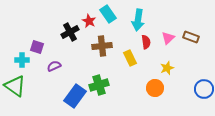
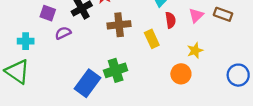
purple square: (37, 47) -> (48, 13), moved
purple semicircle: (54, 66) -> (63, 33), moved

